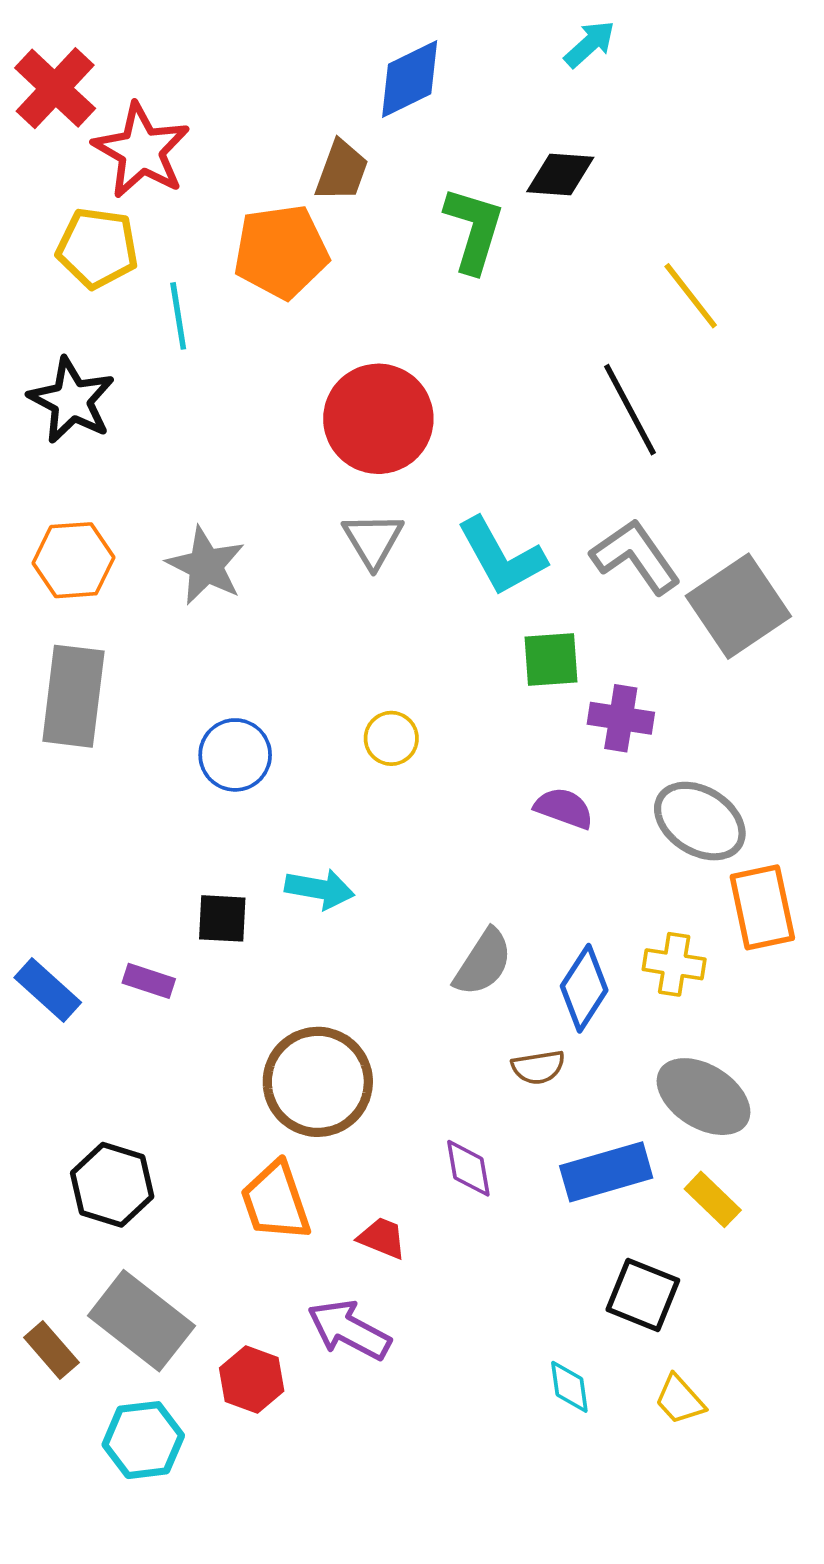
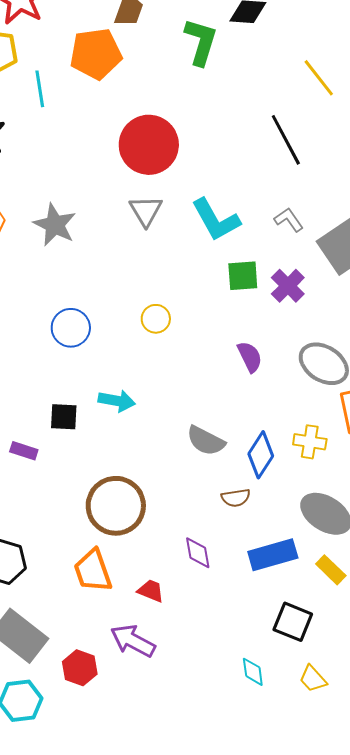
gray L-shape: (636, 557) -> (289, 220), size x0.6
purple cross: (621, 718) -> (288, 286), moved, turned 36
purple semicircle: (564, 808) -> (250, 357), turned 44
gray semicircle: (483, 962) -> (206, 441), turned 84

